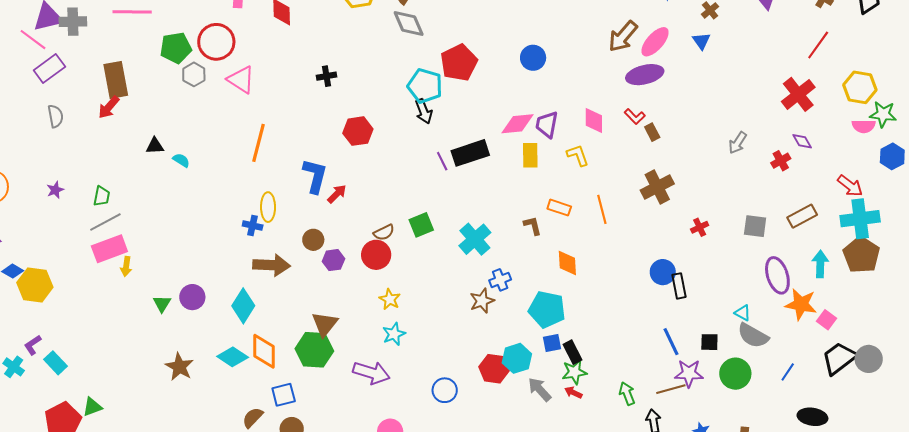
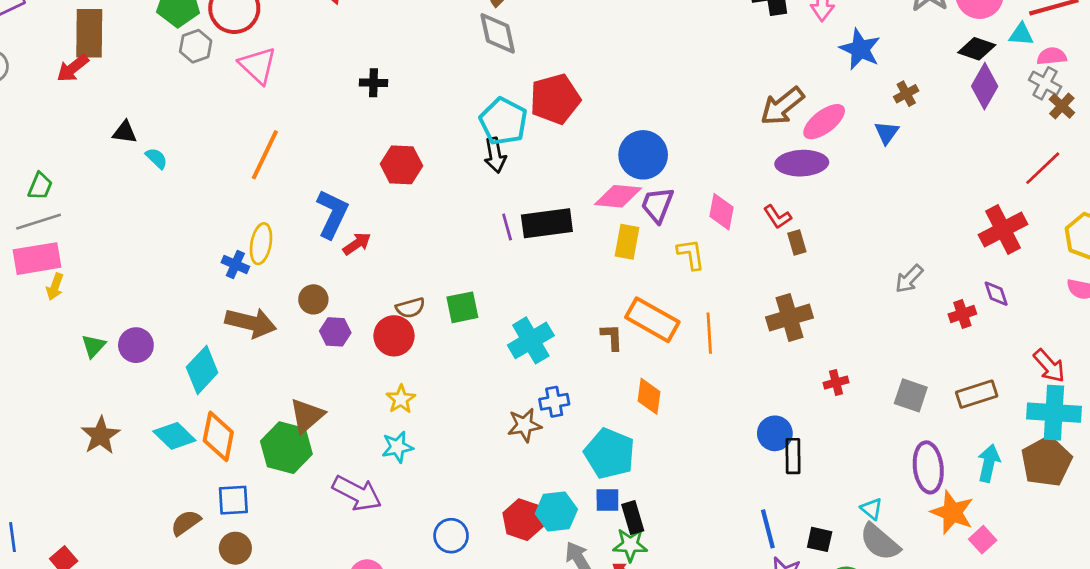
blue circle: (533, 58) -> (643, 155), moved, size x1.4
orange rectangle: (559, 208) -> (652, 320), size x1.6

